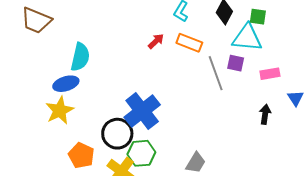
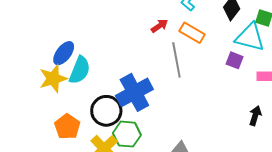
cyan semicircle: (80, 57) -> (80, 70), moved
gray line: (216, 73) -> (176, 60), moved
blue ellipse: (66, 84) -> (64, 53), turned -45

